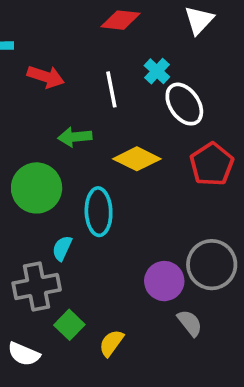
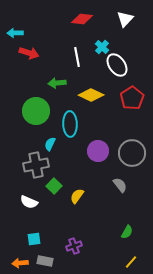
red arrow: (46, 77) -> (29, 53), moved
purple circle: (164, 281) -> (98, 151), moved

